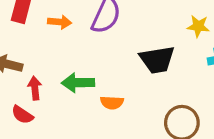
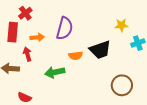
red arrow: (35, 88) -> (27, 54), moved
orange semicircle: (112, 103) -> (76, 56), moved

